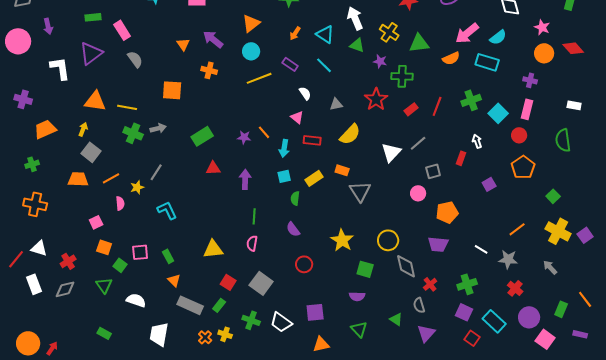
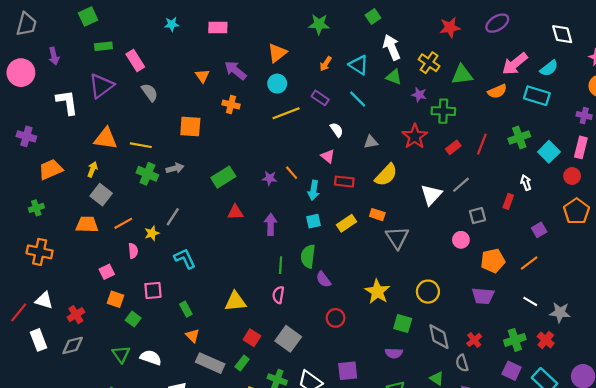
green semicircle: (295, 198) -> (308, 256), moved, size x1.5
orange line: (517, 229) -> (529, 263), moved
pink square: (140, 252) -> (153, 290), moved
gray diamond: (406, 266) -> (439, 337), moved
green triangle: (104, 285) -> (121, 354), moved
red cross: (515, 288) -> (546, 340), moved

